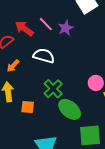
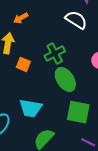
white semicircle: (44, 56) -> (76, 20), moved

